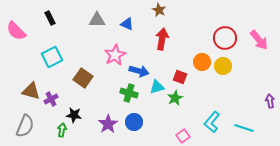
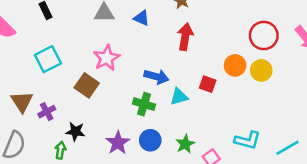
pink star: (115, 55) -> (107, 58), moved
brown triangle: (31, 91) -> (22, 102), turned 42
green star: (175, 98) -> (185, 144), moved
cyan L-shape: (212, 122) -> (248, 140), turned -115
cyan line: (244, 128) -> (287, 148), turned -48

